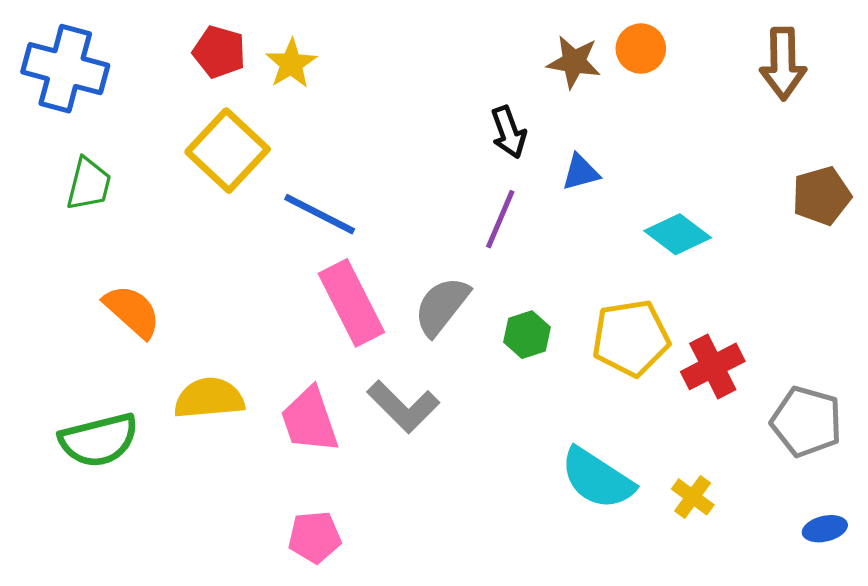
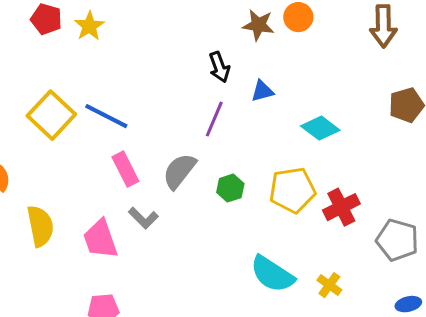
yellow square: (228, 151) -> (51, 115), moved
pink rectangle: (351, 303) -> (125, 169), size x0.7
yellow semicircle: (209, 398) -> (40, 226), turned 84
gray L-shape: (403, 407) -> (143, 218), moved, size x0.7

